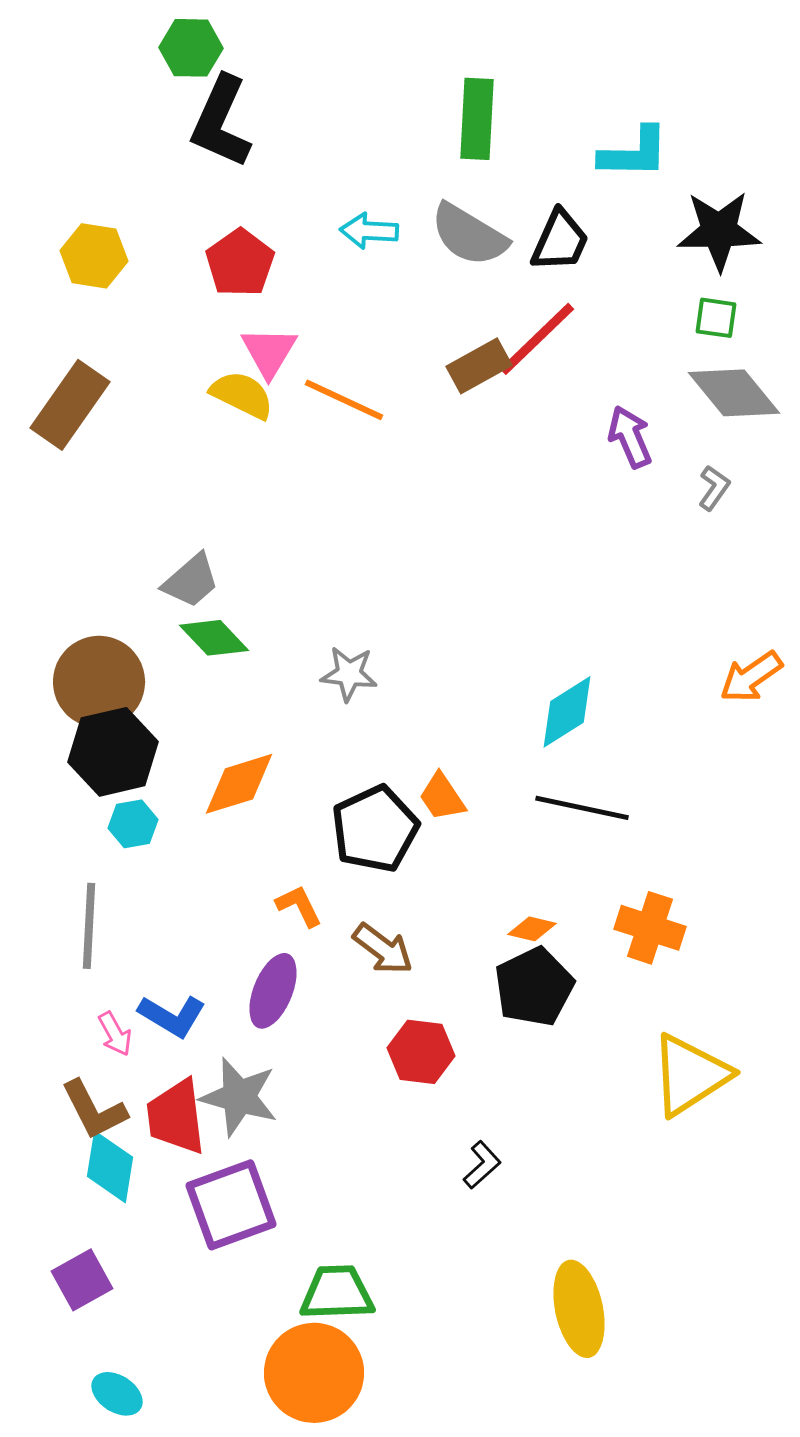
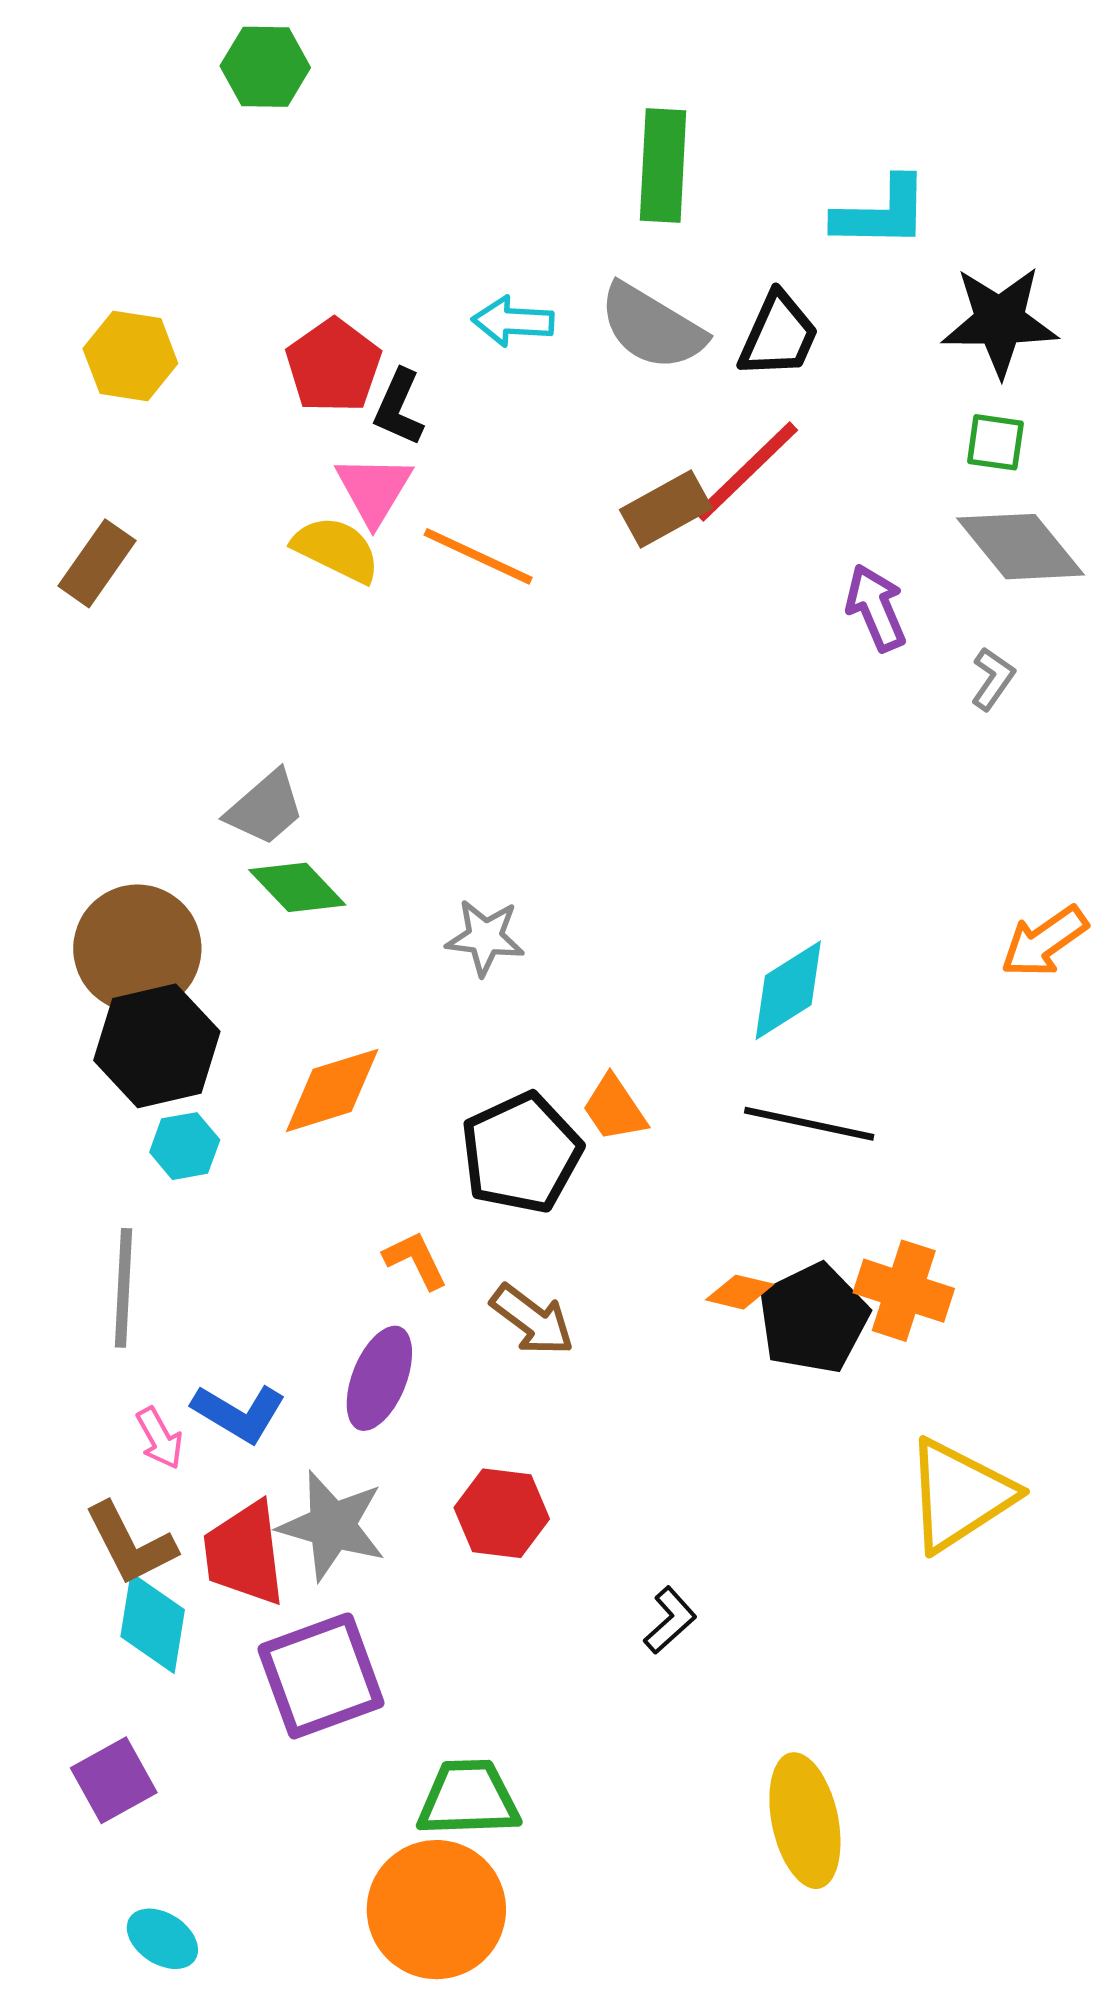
black L-shape: (221, 122) -> (399, 408), moved, size x0.6
brown rectangle: (70, 405) -> (97, 563), size x0.7
black pentagon: (534, 987) -> (813, 1318), moved
red hexagon: (421, 1052) -> (502, 1513), moved

